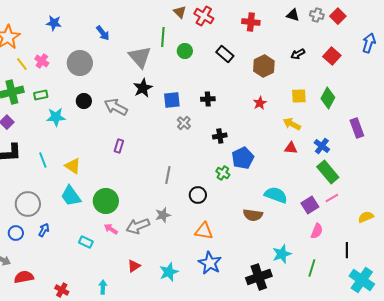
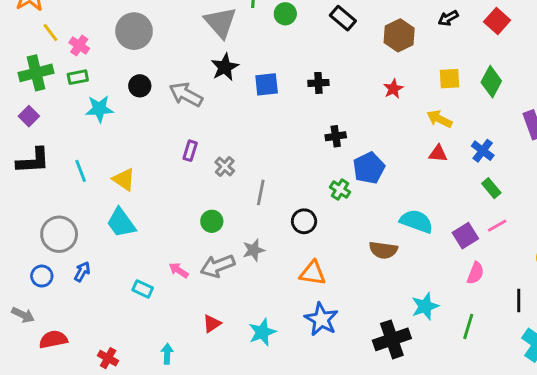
pink cross: (42, 61) -> (79, 45), moved
gray cross: (184, 123) -> (225, 167), moved
green rectangle: (328, 172) -> (491, 188), size x0.6
green circle: (106, 201) -> (212, 221), moved, size x0.6

